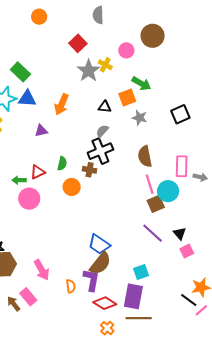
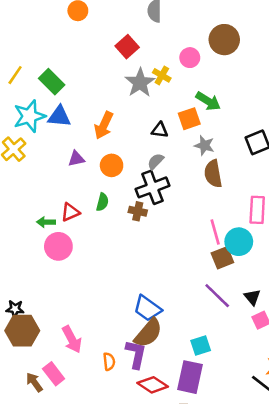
brown semicircle: (145, 156) -> (213, 174), moved
orange circle: (72, 187) -> (112, 165), moved

